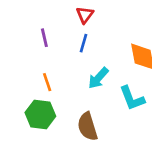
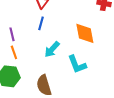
purple line: (44, 38) -> (12, 34), moved

